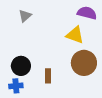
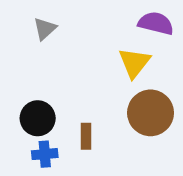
yellow triangle: (75, 35) -> (134, 63), turned 48
blue cross: (16, 86) -> (45, 154), moved

